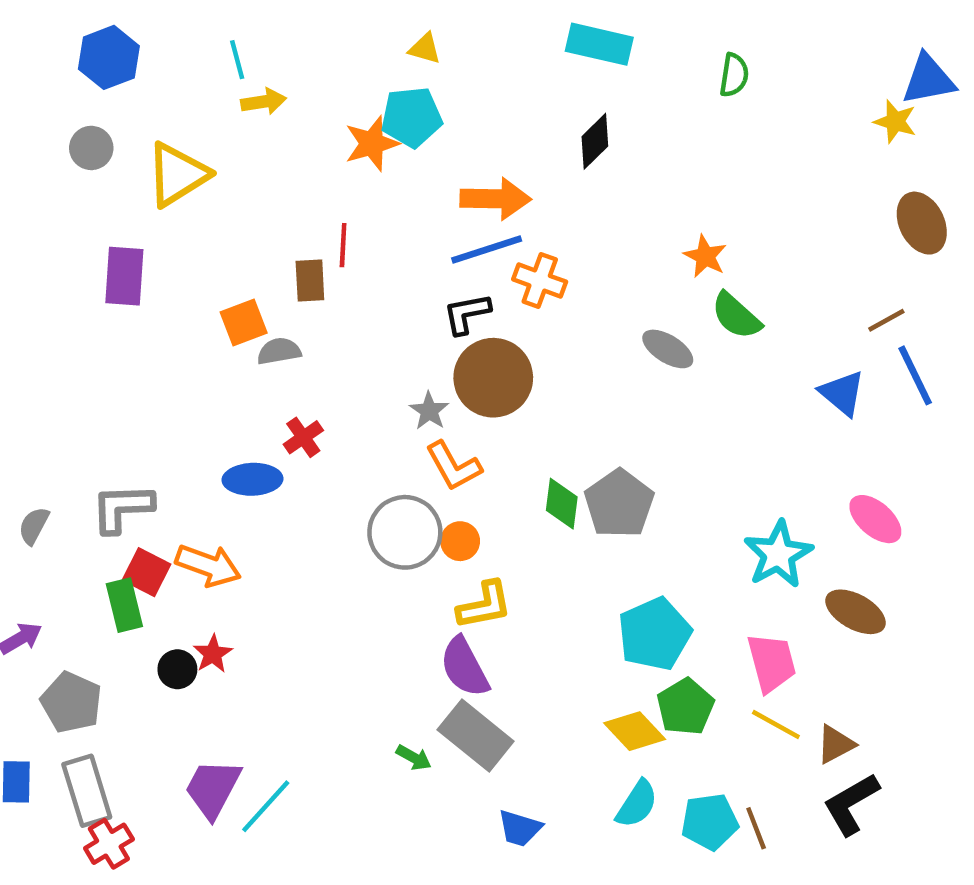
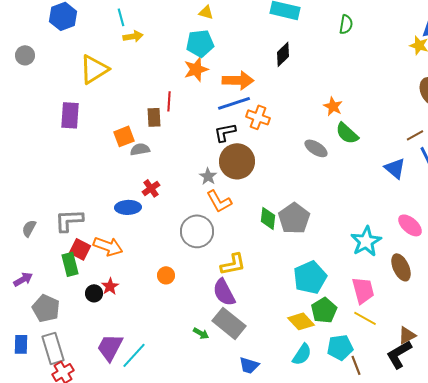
orange star: (372, 144) -> (196, 69), moved
gray circle: (91, 148) -> (25, 55), moved
orange circle: (460, 541) -> (166, 275), moved
brown ellipse: (855, 612) -> (401, 267), turned 36
brown triangle: (836, 744) -> (407, 335), moved
cyan pentagon: (710, 822) -> (340, 347), moved

